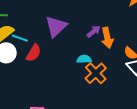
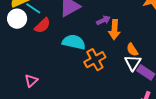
cyan semicircle: (84, 59) -> (74, 42), moved, size x1.6

